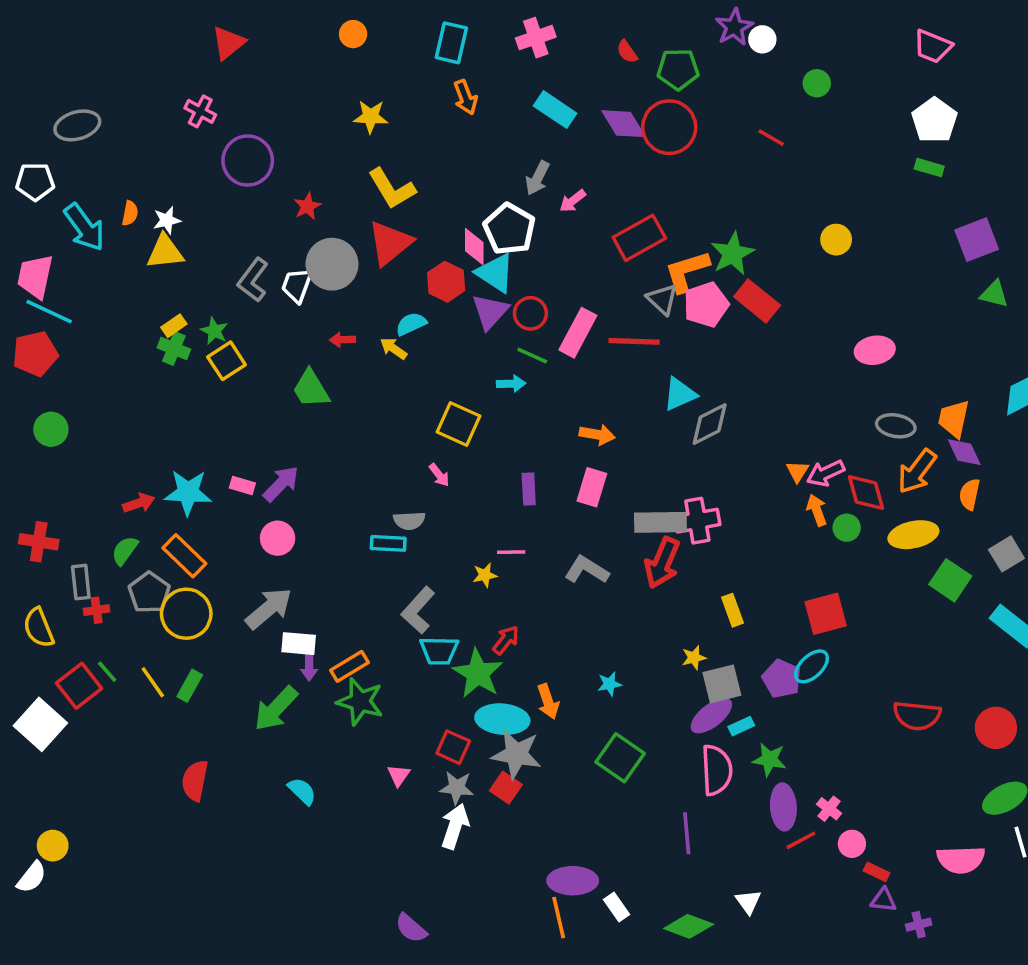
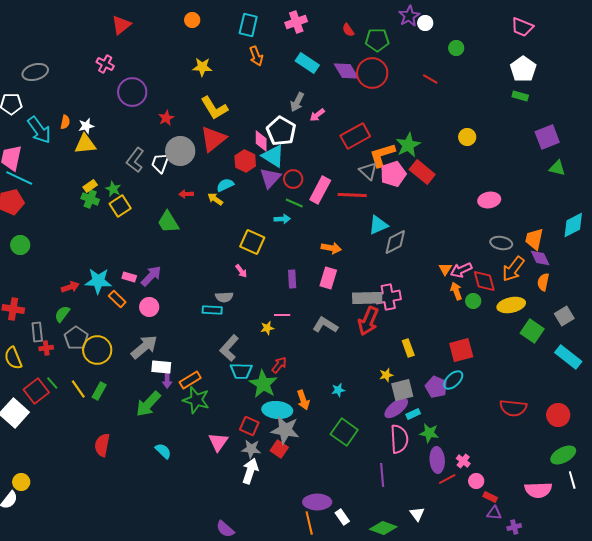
orange rectangle: (184, 556) -> (117, 299), moved, size x0.7
pink triangle: (399, 775) -> (218, 442), size x1.5

